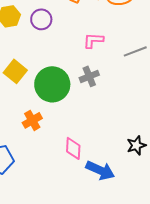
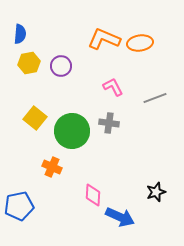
pink L-shape: (93, 40) -> (113, 87), turned 60
gray cross: (89, 76) -> (109, 123), turned 30
orange cross: (32, 120) -> (52, 167), turned -36

